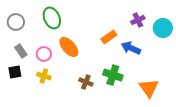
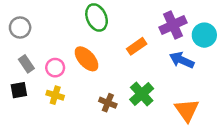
green ellipse: (52, 18) -> (97, 17), moved
purple cross: (138, 20) -> (173, 25), size x1.5
blue arrow: (131, 48) -> (182, 60), moved
green cross: (113, 75) -> (142, 94), turned 30

